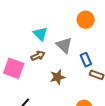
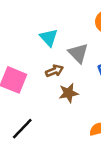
brown arrow: (38, 56) -> (54, 71), moved

